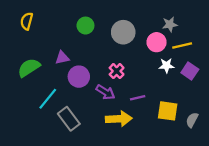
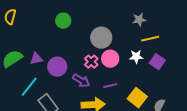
gray circle: (123, 32) -> (101, 38), moved
pink circle: (157, 42) -> (110, 59), moved
purple triangle: (62, 58) -> (36, 59), moved
yellow square: (168, 111) -> (137, 98), turned 30

